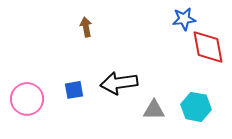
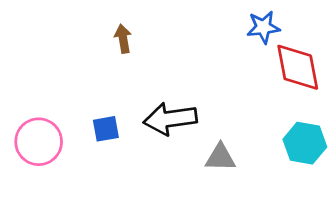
cyan hexagon: (196, 107) -> (305, 143), moved

